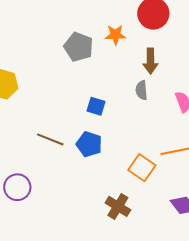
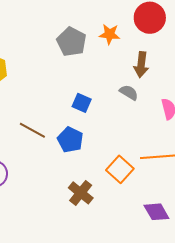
gray semicircle: (142, 90) -> (129, 92), turned 120
brown cross: (118, 206) -> (81, 193), moved

